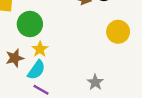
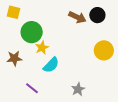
yellow star: (40, 49) -> (42, 48), moved
cyan semicircle: (36, 70) -> (51, 65), moved

